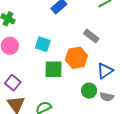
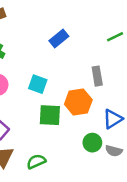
gray rectangle: (91, 36) -> (97, 76), turned 42

